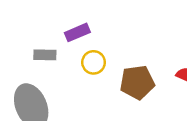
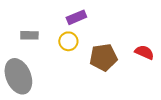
purple rectangle: (77, 32) -> (76, 17), moved

